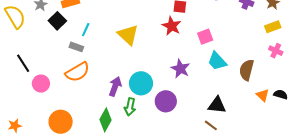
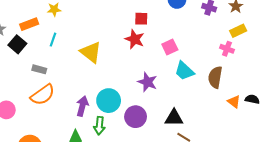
cyan line: (86, 30) -> (53, 40), moved
pink cross: (276, 51) -> (227, 49), moved
black triangle: (217, 105) -> (174, 118), moved

